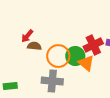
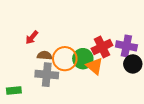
brown semicircle: (34, 46) -> (45, 55), moved
gray cross: (52, 81) -> (47, 75), moved

